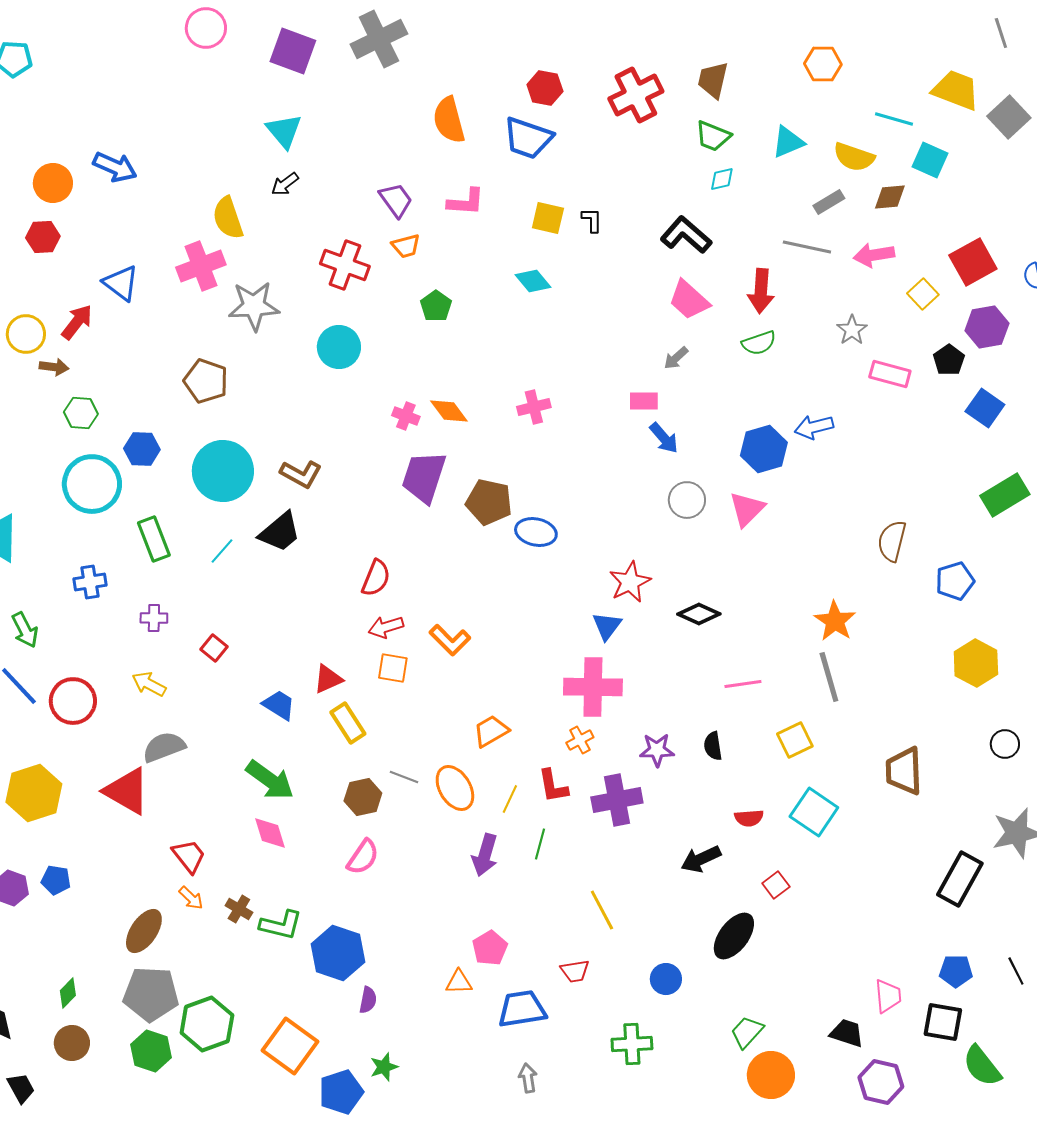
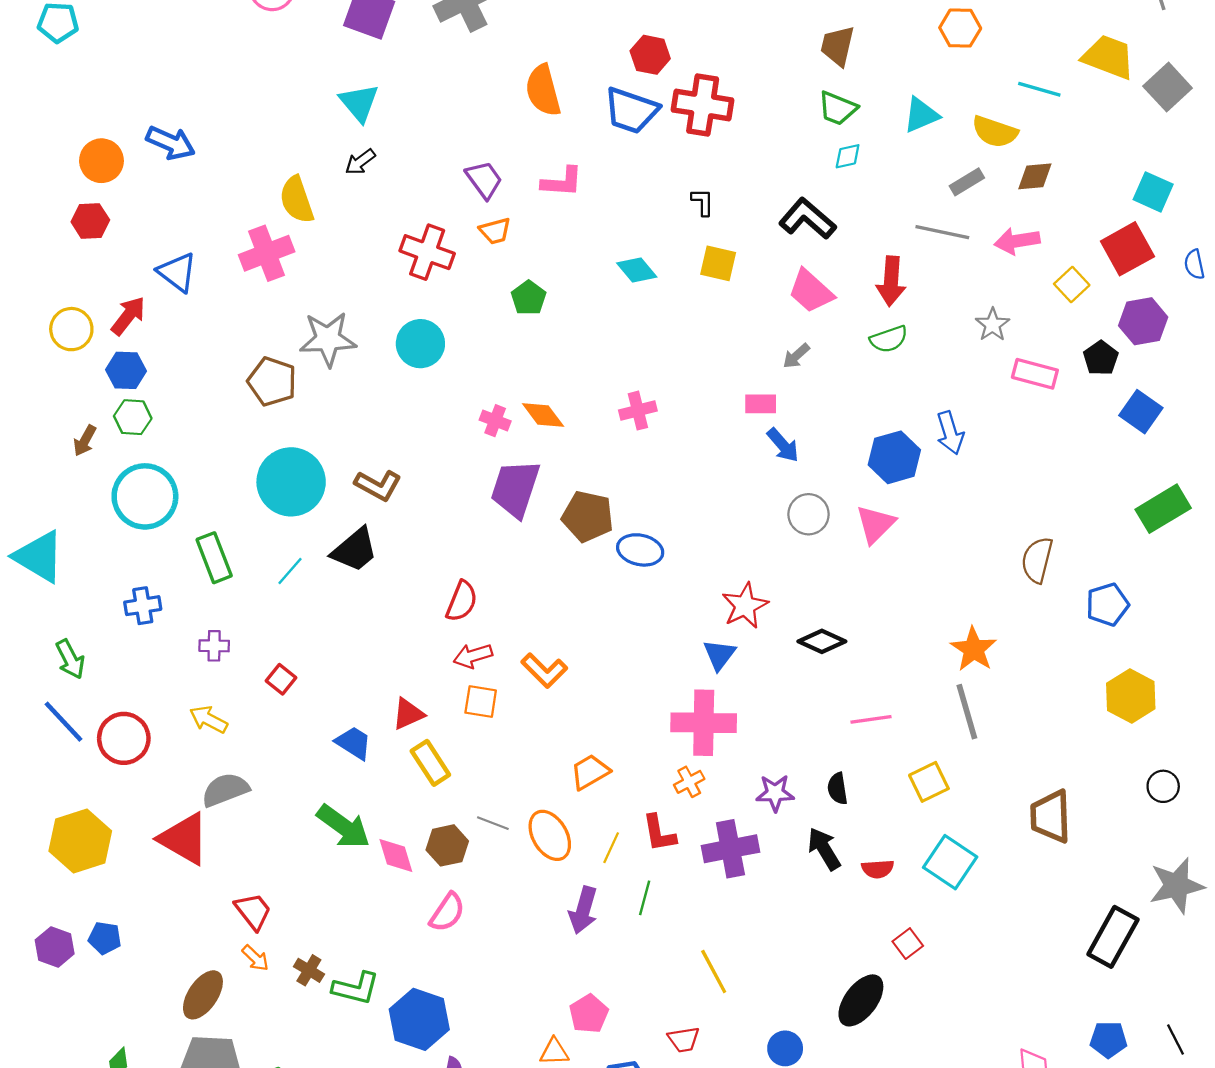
red cross: (636, 95) -> (703, 105), moved, turned 36
cyan square: (930, 160) -> (1153, 192), moved
yellow square: (548, 218) -> (718, 263), moved
gray star: (254, 306) -> (328, 339), moved
brown arrow: (54, 367) -> (85, 441), moved, turned 112
blue arrow: (814, 427) -> (950, 433), turned -93
blue hexagon: (142, 449) -> (126, 370), moved
pink diamond: (270, 833) -> (396, 855), moved
black arrow: (701, 859) -> (824, 849), moved, turned 84

